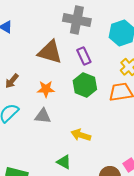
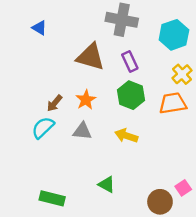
brown arrow: (12, 81) -> (54, 103), moved
orange star: (46, 89) -> (86, 100), turned -30
yellow arrow: (81, 135) -> (126, 136), moved

